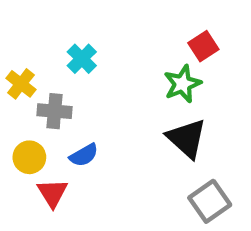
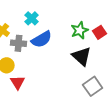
red square: (203, 46) -> (100, 32), moved
blue semicircle: (84, 155) -> (42, 39), moved, size x1.5

